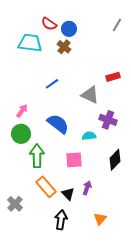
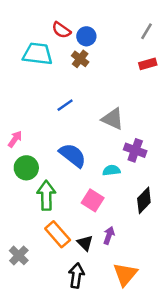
red rectangle: (113, 77) -> (148, 64), moved
pink arrow: (22, 111) -> (15, 139), moved
pink square: (74, 160) -> (93, 200), turned 36
orange triangle: (100, 219) -> (125, 274), size x1.5

